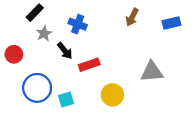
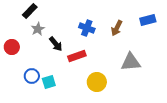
brown arrow: (132, 17) -> (117, 28), moved
blue cross: (78, 24) -> (87, 28), moved
blue circle: (37, 88) -> (32, 76), size x0.6
cyan square: (66, 99) -> (49, 82), moved

